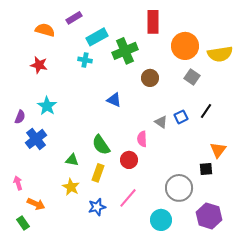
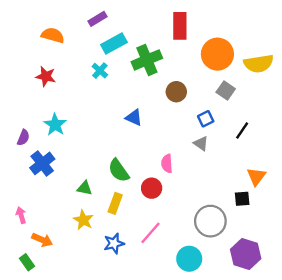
purple rectangle: (74, 18) -> (97, 19), moved
cyan cross: (85, 60) -> (100, 71), turned 32
blue square: (181, 117) -> (206, 119), moved
gray triangle: (161, 122) -> (201, 143), moved

